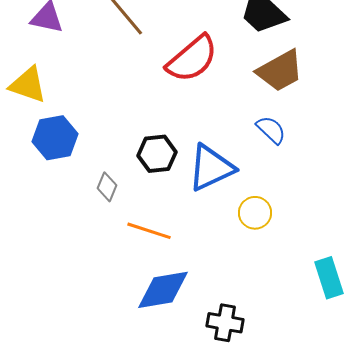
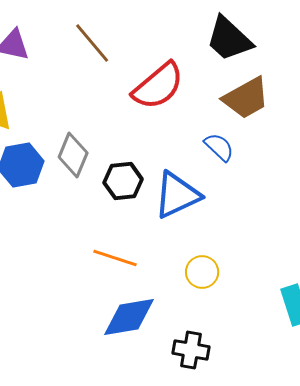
blue semicircle: (271, 130) -> (219, 147), moved
gray diamond: (107, 187) -> (73, 155), moved, size x1.5
yellow circle: (255, 213) -> (202, 272), moved

